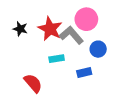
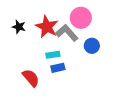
blue rectangle: (84, 73) -> (58, 68), moved

